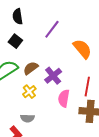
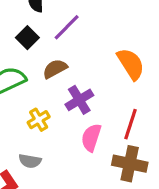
purple line: (52, 29) -> (67, 27), moved
brown semicircle: (31, 68) -> (55, 69), moved

